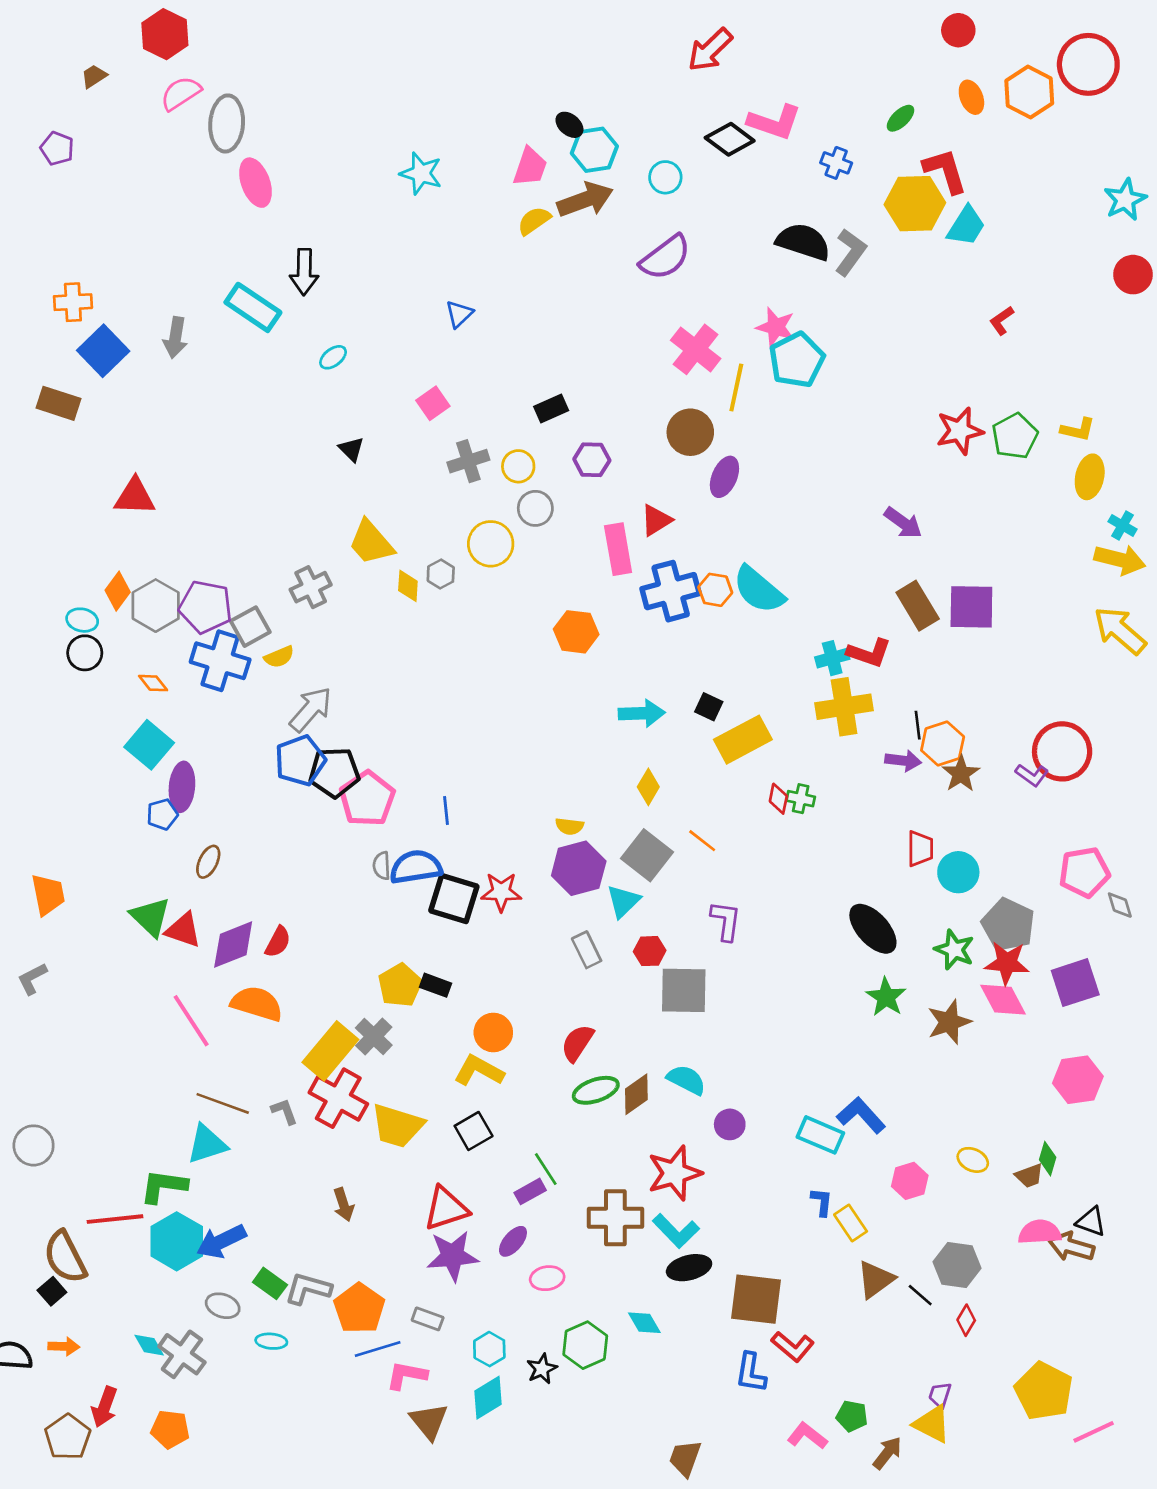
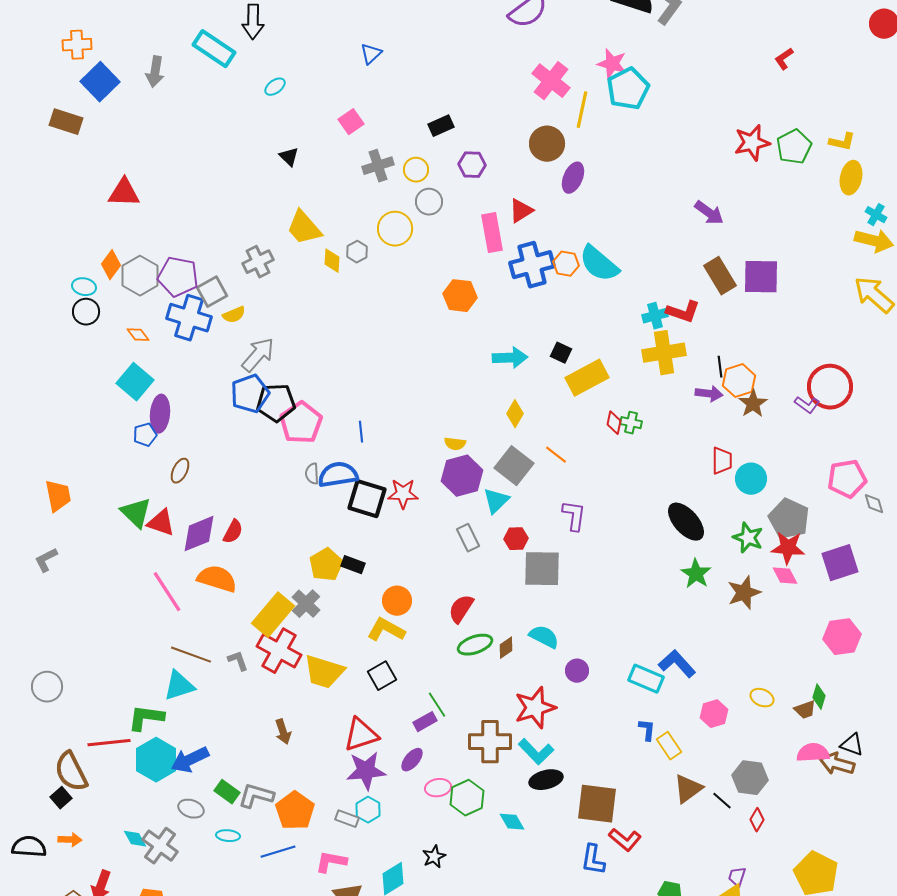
pink diamond: (1003, 1000) -> (785, 576), size x0.7
brown diamond: (636, 1094) -> (506, 648), size x0.7
green hexagon: (585, 1345) -> (467, 798), moved
blue line: (378, 1349) -> (278, 852), moved
cyan hexagon: (489, 1349) -> (368, 810), moved

